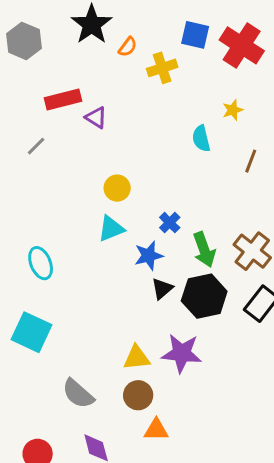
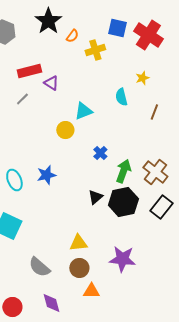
gray line: (36, 146) -> (22, 99), moved
cyan triangle: (111, 229) -> (83, 111), moved
green arrow: (204, 250) -> (123, 171), turned -140
blue star: (149, 256) -> (46, 175), moved
purple star: (182, 353) -> (122, 259), moved

